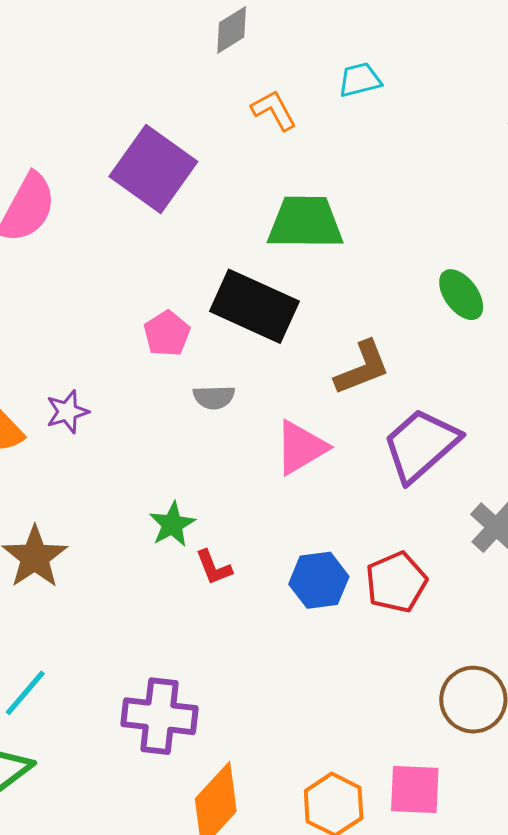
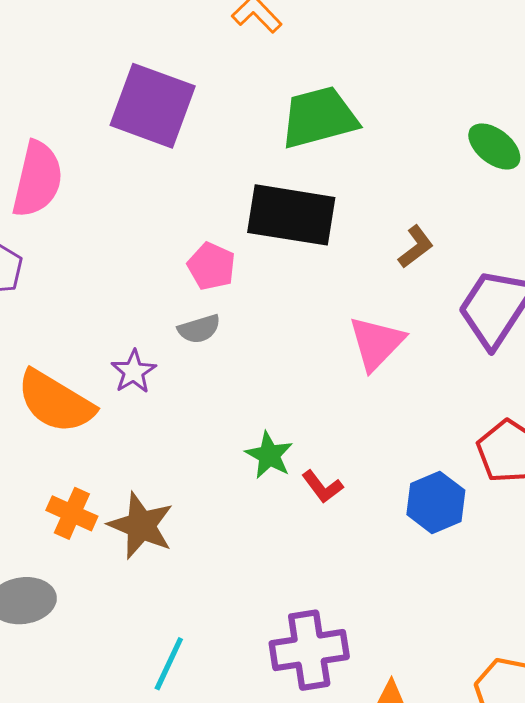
brown L-shape: (362, 368) -> (416, 247), size x0.7
gray semicircle: (214, 397) -> (199, 329), moved
blue hexagon: (319, 580) -> (436, 502), moved

